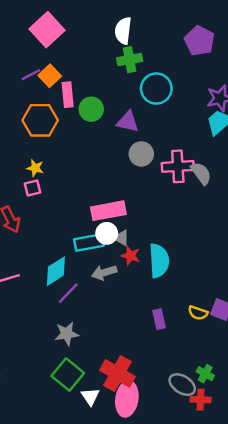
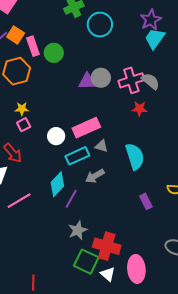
purple triangle: (128, 122) -> (87, 81), moved
white circle: (107, 233) -> (56, 136), moved
red star: (130, 256) -> (140, 109), moved
red cross: (117, 373) -> (107, 246), moved

